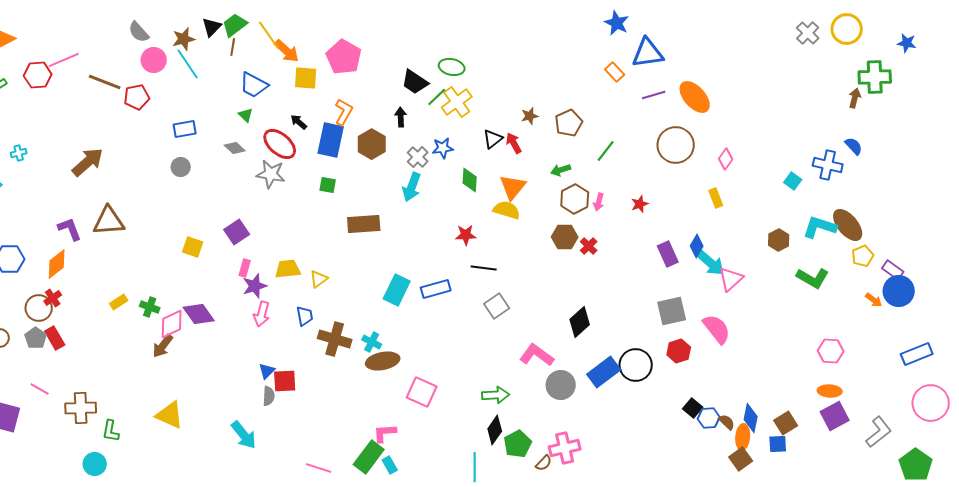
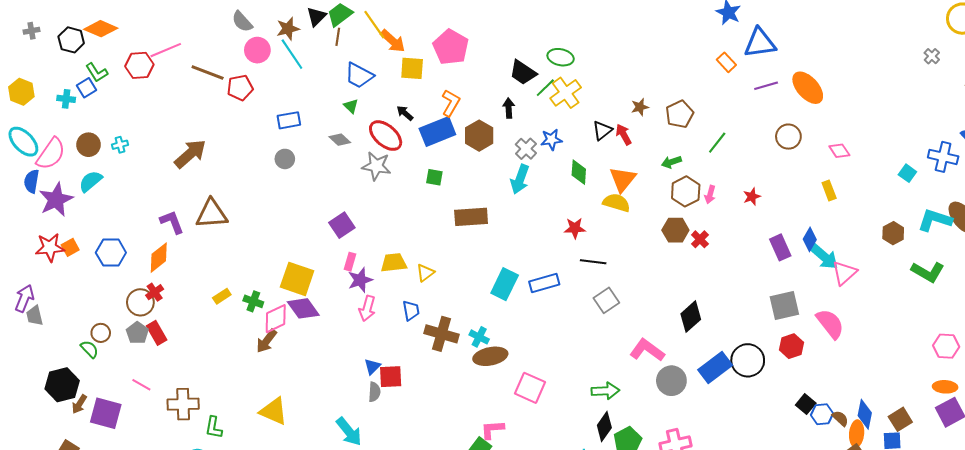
gray cross: (808, 33) -> (932, 56), moved, size x0.7
blue rectangle: (331, 140) -> (437, 131), turned 56
brown circle: (676, 145) -> (788, 137), size x0.7
pink diamond: (726, 159) -> (839, 151), turned -70
yellow square: (193, 247) -> (297, 279), moved, size x1.6

